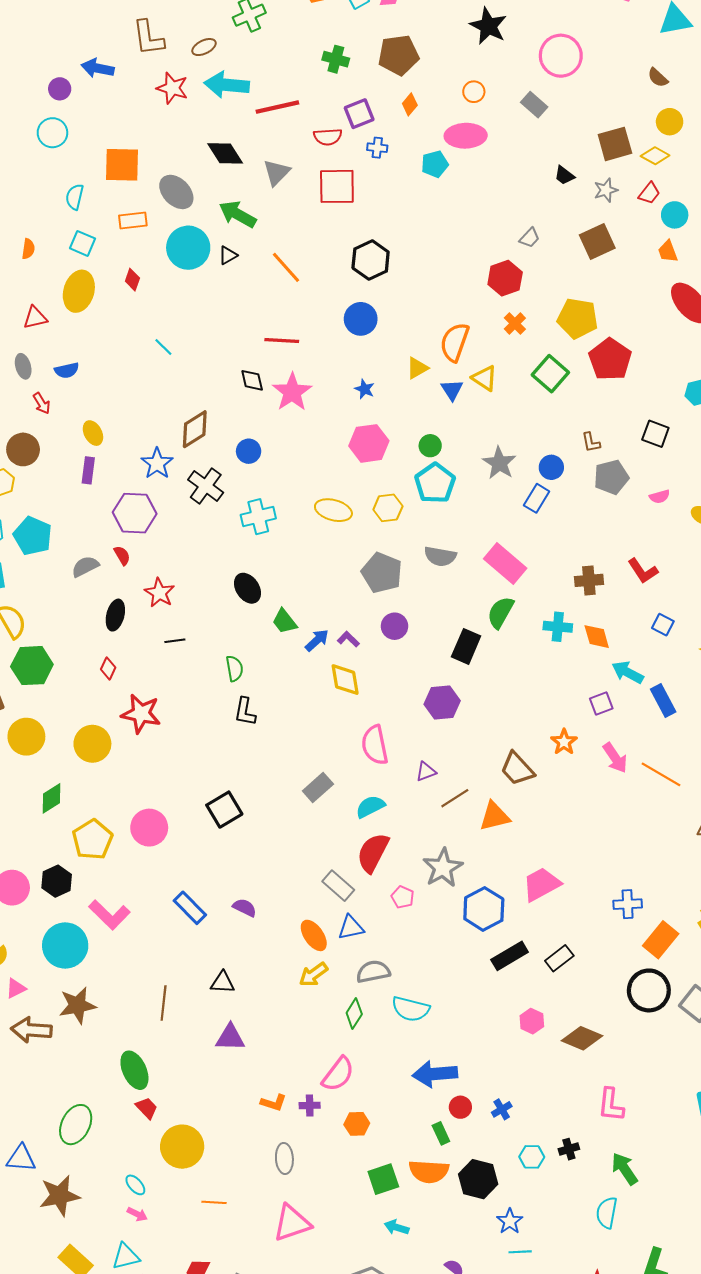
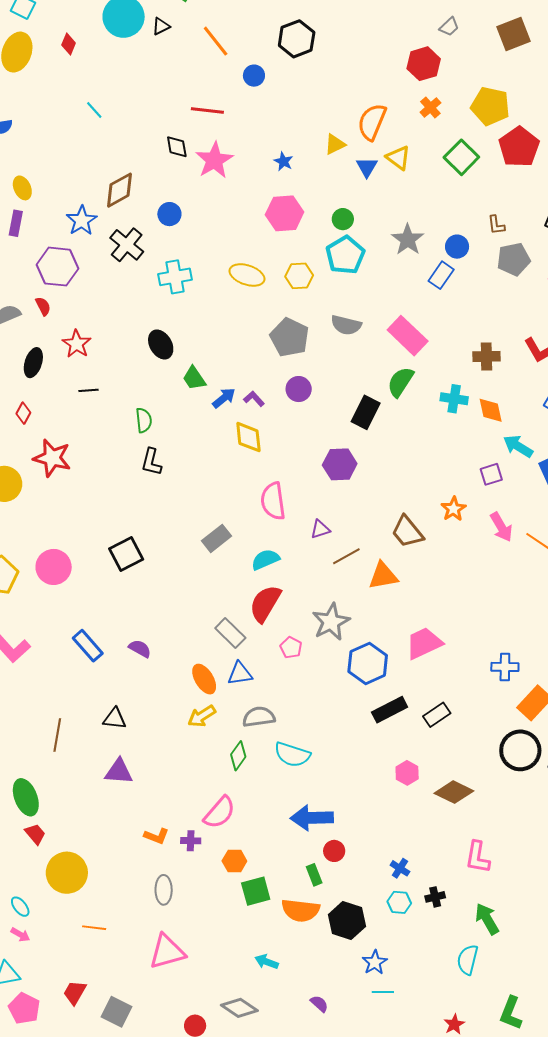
blue circle: (361, 319) -> (254, 76), moved, size x0.7
blue cross: (502, 1109) -> (400, 868), moved, turned -30
green square: (383, 1179) -> (256, 891), moved

